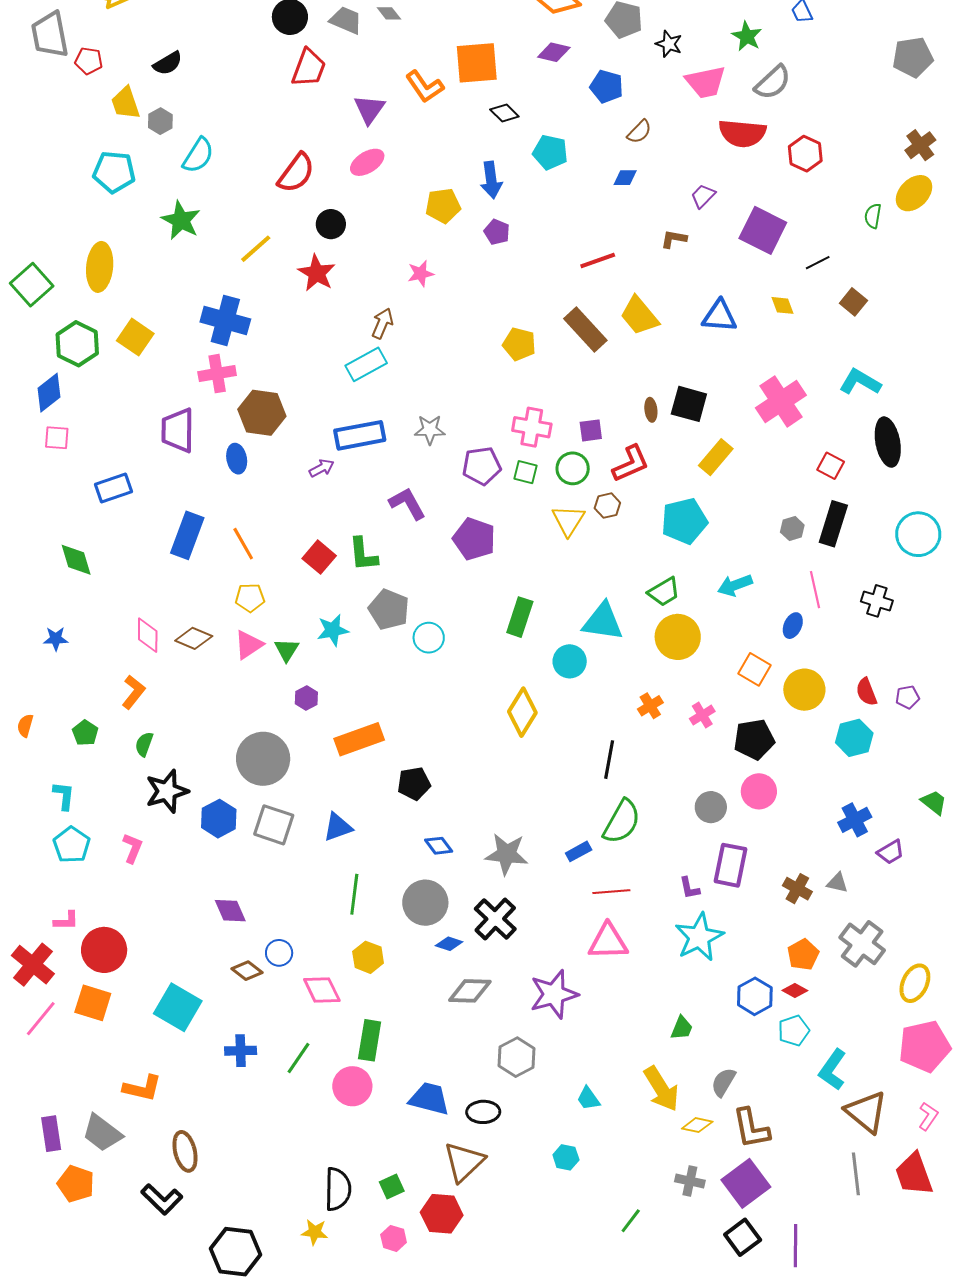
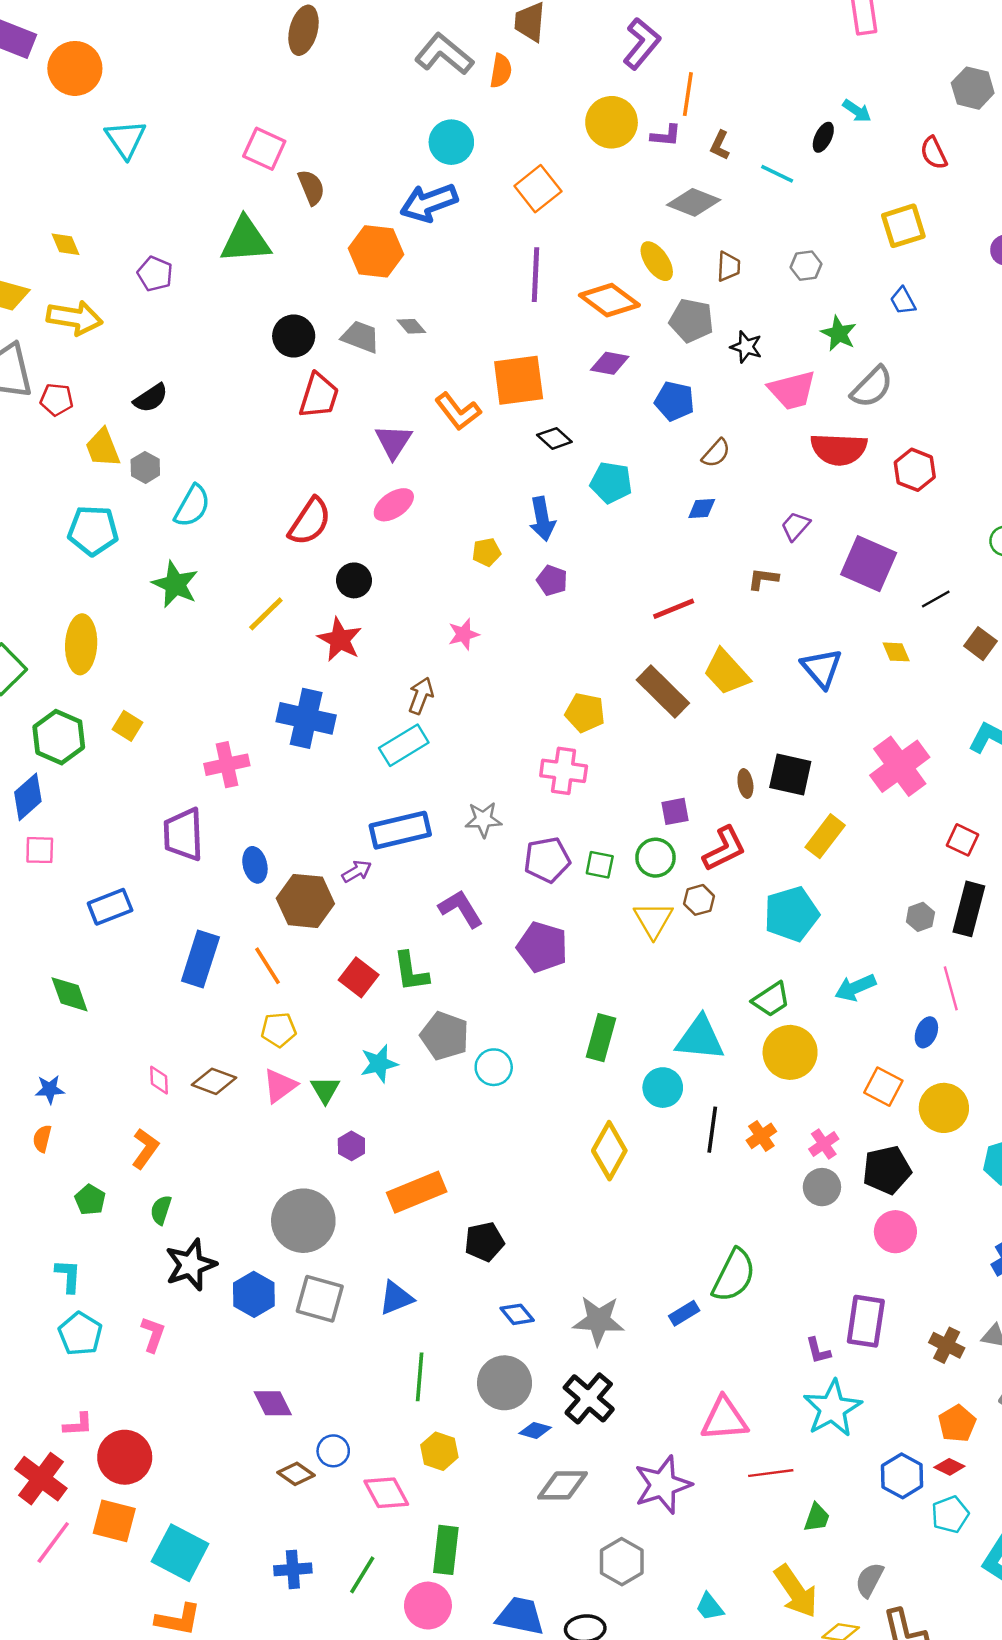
yellow pentagon: (443, 206) -> (486, 552), size x0.7
blue triangle: (719, 316) -> (822, 668), turned 48
blue cross: (225, 321) -> (306, 718), moved
yellow square: (135, 337) -> (127, 726), size x0.7
brown hexagon: (262, 413) -> (305, 901), moved
pink cross: (532, 427) -> (564, 771), moved
pink diamond: (148, 635) -> (159, 1080), size x0.7
orange semicircle: (25, 726) -> (42, 1139), moved
black line: (609, 760) -> (712, 1130), moved
gray circle: (711, 807) -> (822, 1187), moved
red line: (611, 892) -> (771, 1473), moved
cyan square: (178, 1007) -> (180, 1553), moved

